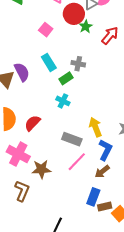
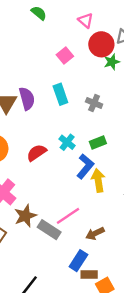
green rectangle: (66, 78) -> (98, 142), moved
red semicircle: (32, 123) -> (37, 153), moved
gray rectangle: (72, 139) -> (49, 230), moved
blue L-shape: (105, 150) -> (85, 166), moved
brown star: (41, 169) -> (25, 216), turned -30

